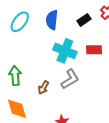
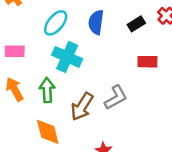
cyan cross: (65, 51) -> (67, 57), moved
brown arrow: (43, 87) -> (82, 106), size x1.6

